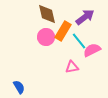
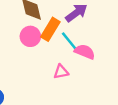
pink semicircle: (92, 50) -> (85, 52), turned 48

